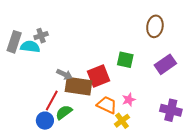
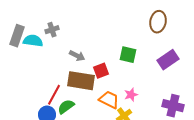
gray cross: (41, 36) -> (52, 30), moved
gray arrow: (64, 74) -> (77, 56), moved
red square: (98, 76) -> (101, 71), size x0.7

